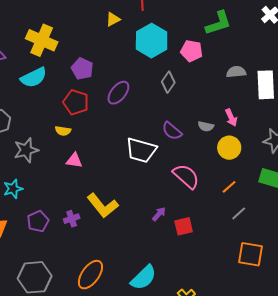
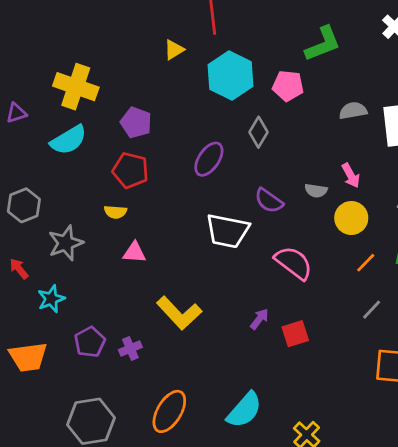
purple ellipse: (118, 93) -> (209, 159), moved
orange line: (229, 187) -> (366, 263), moved
purple cross: (72, 219) -> (130, 348), moved

